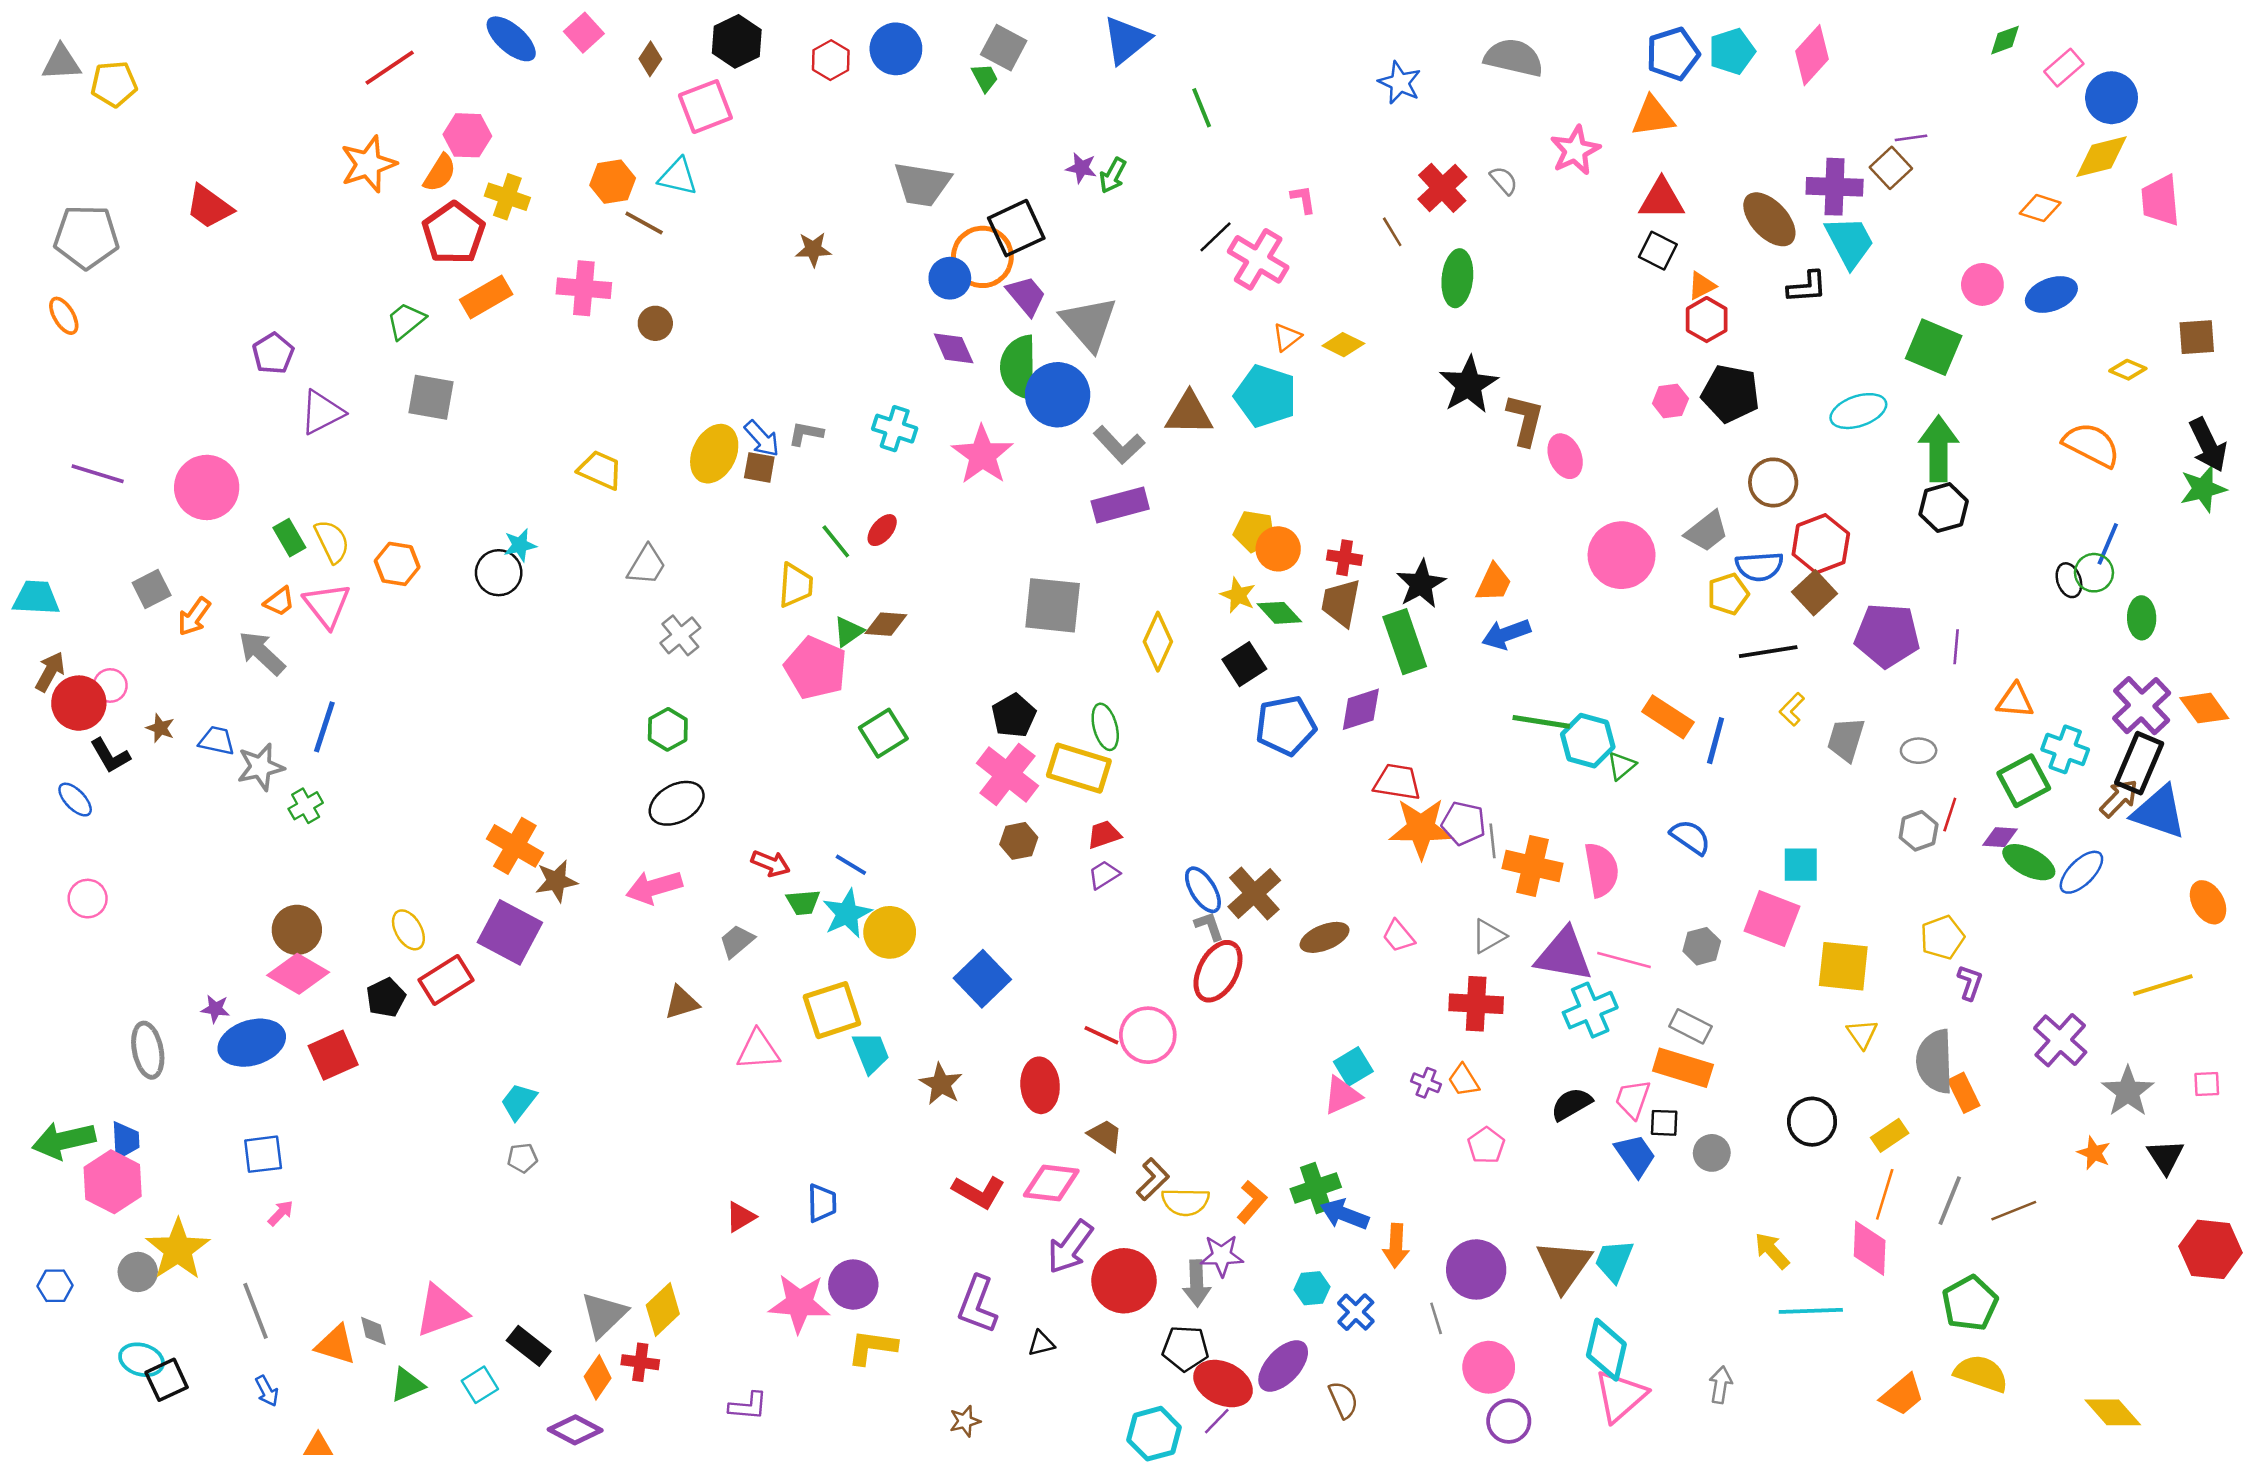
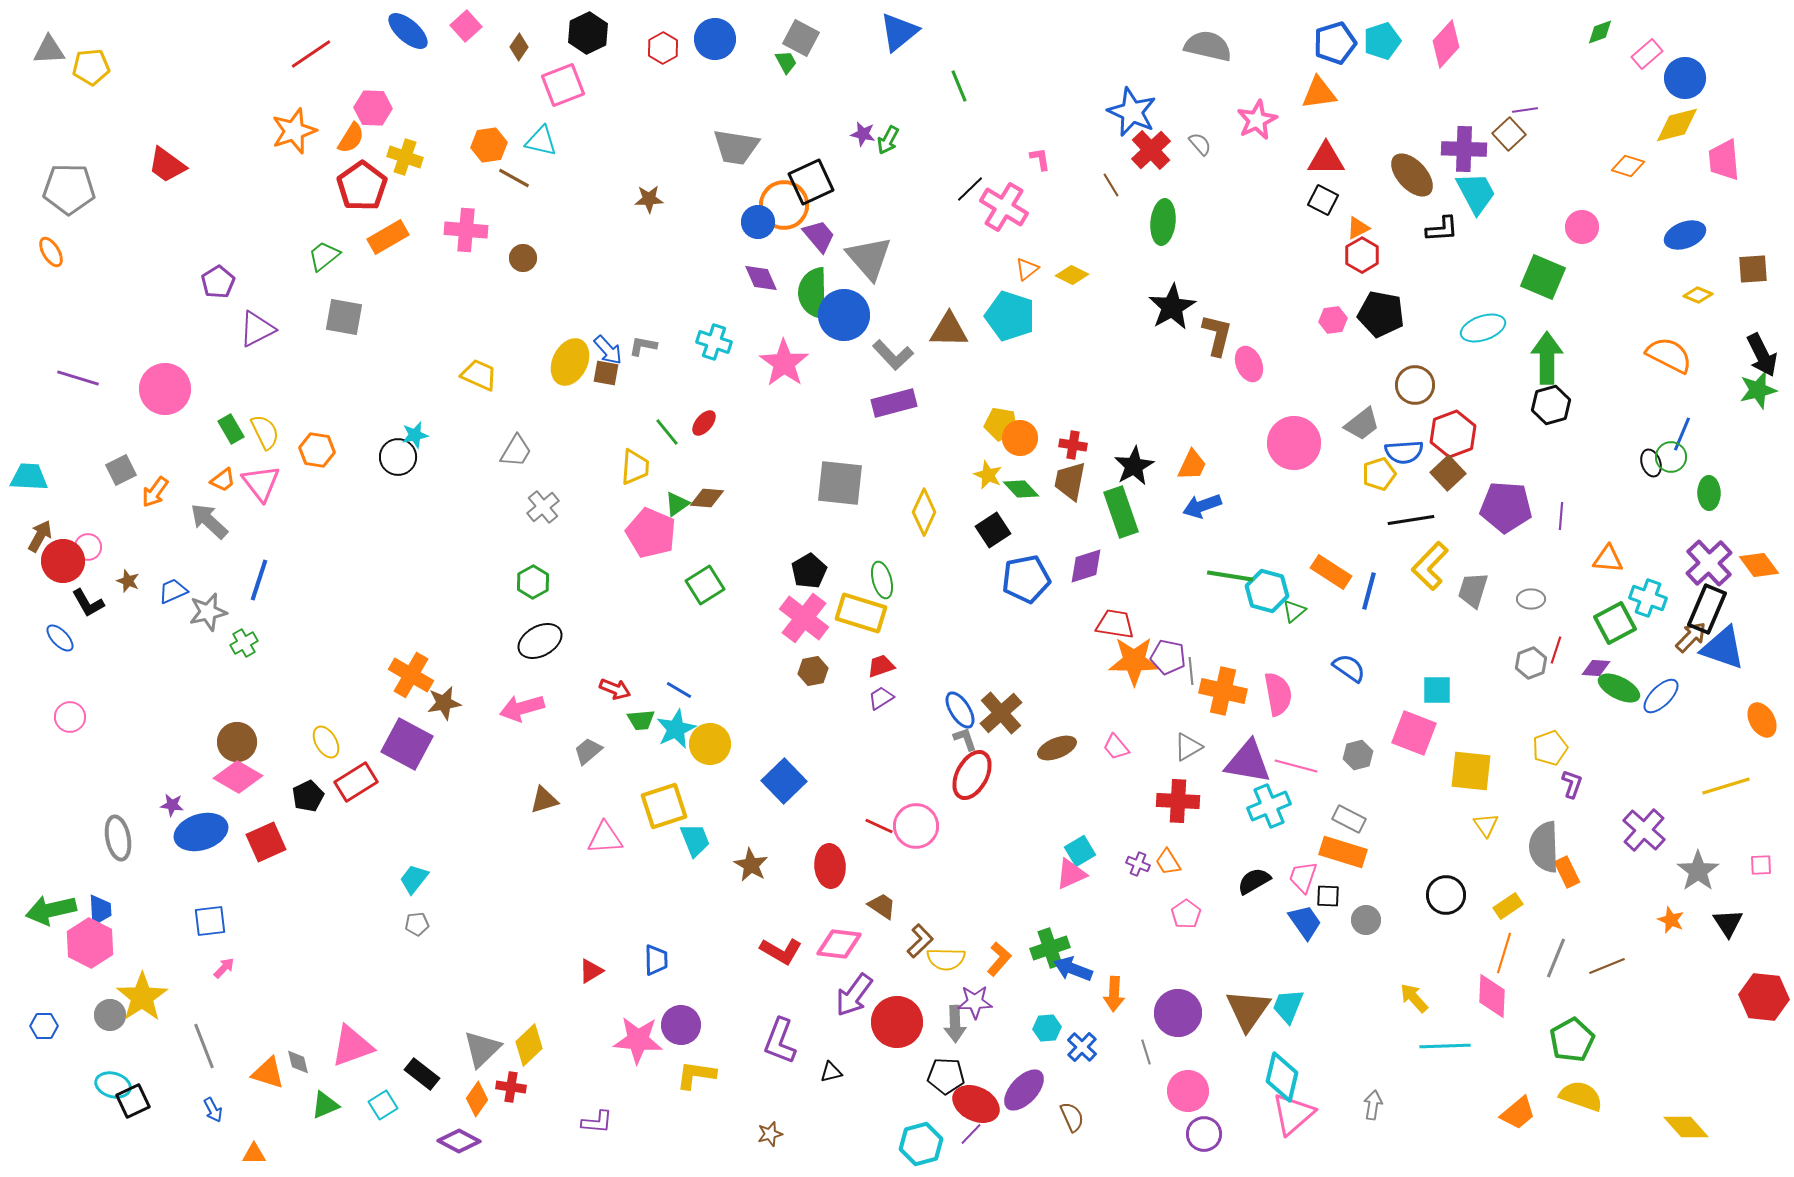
blue star: (1400, 83) -> (1132, 112), moved, size x1.4
blue ellipse: (2051, 294) -> (1685, 235), moved
yellow L-shape: (1792, 709) -> (1430, 566), size x1.8
blue trapezoid: (217, 741) -> (173, 591), turned -36

